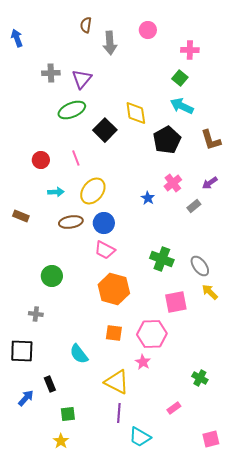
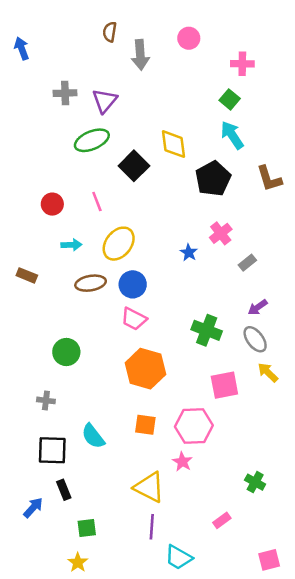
cyan arrow: (182, 106) -> (232, 135), turned 30
purple arrow: (210, 183) -> (258, 307), moved
black square: (22, 351) -> (52, 450), moved
cyan semicircle: (79, 354) -> (93, 436), moved

